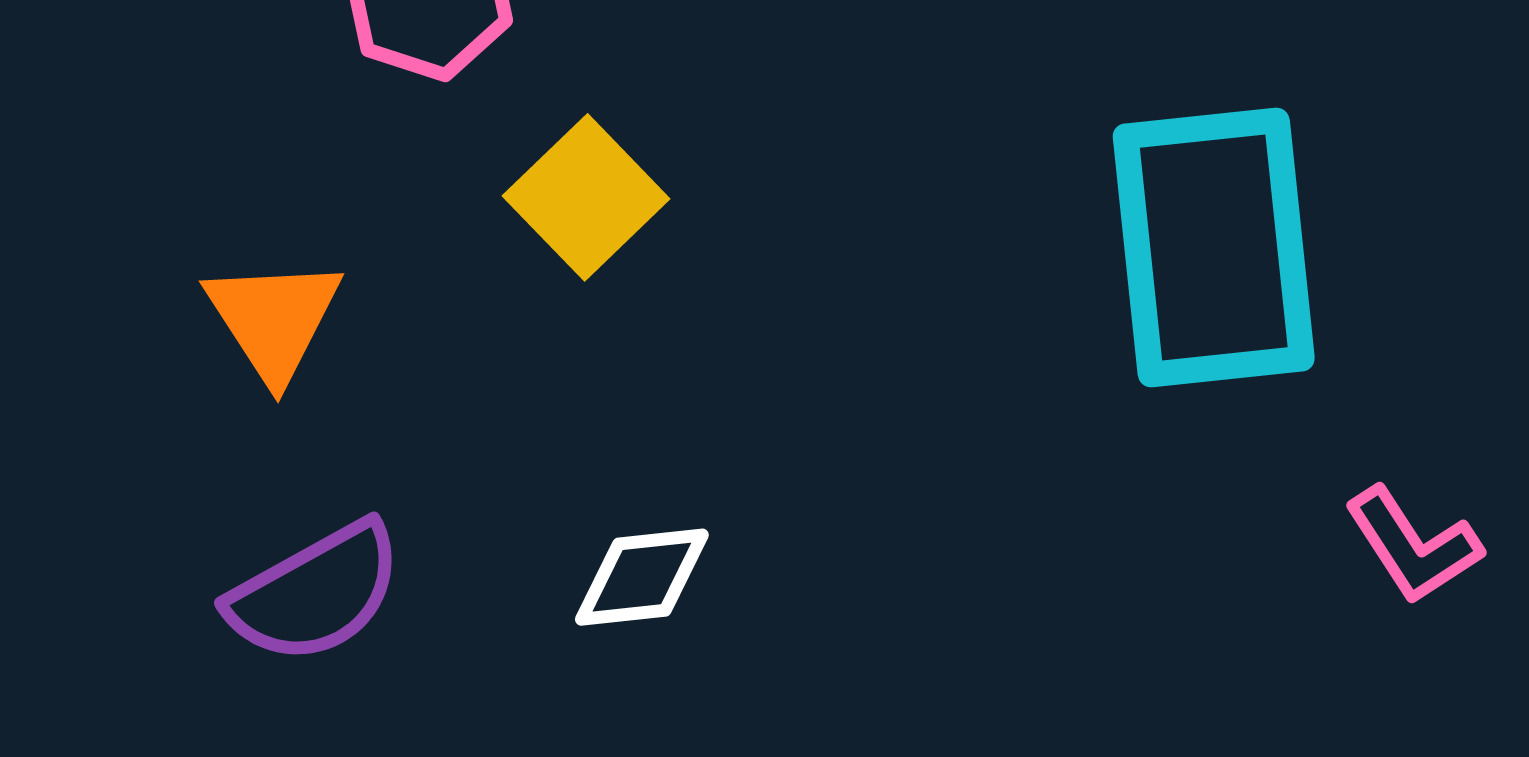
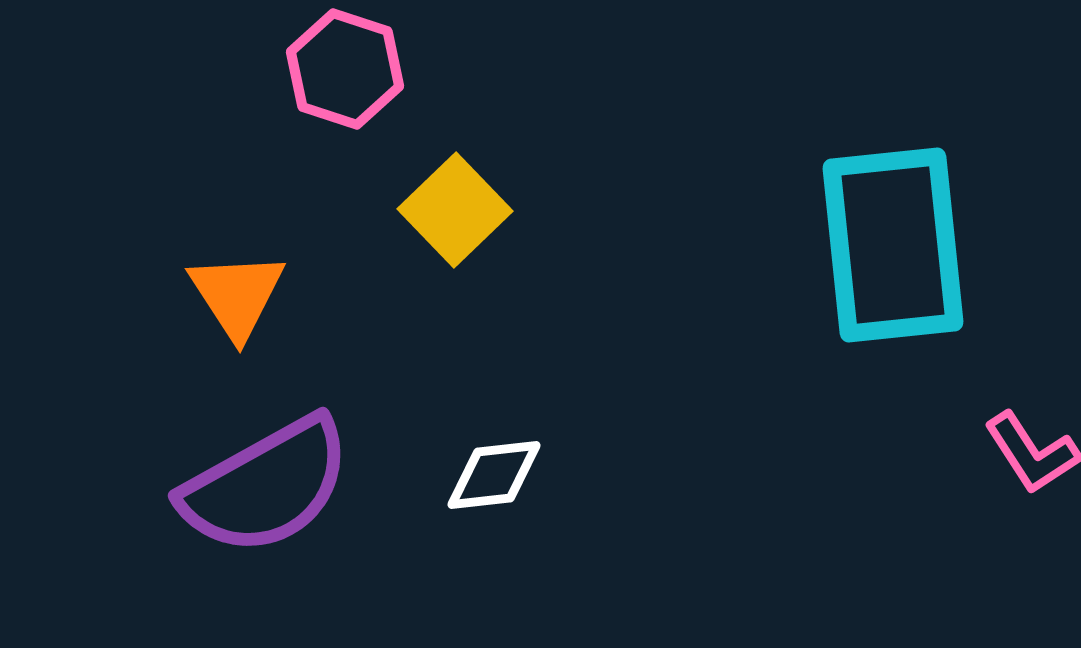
purple semicircle: (315, 593) -> (266, 486), size x1.4

